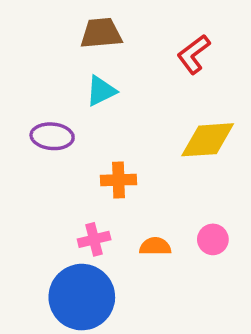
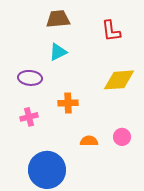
red L-shape: (194, 54) -> (111, 31), turned -60
pink cross: (94, 239) -> (29, 117), moved

